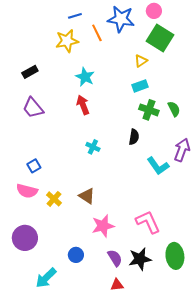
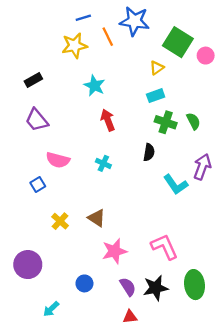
pink circle: (154, 11) -> (206, 56), moved
red arrow: (83, 105) -> (108, 120), moved
pink semicircle: (27, 191) -> (58, 160), moved
cyan arrow: (46, 278) -> (51, 309), size x0.7

